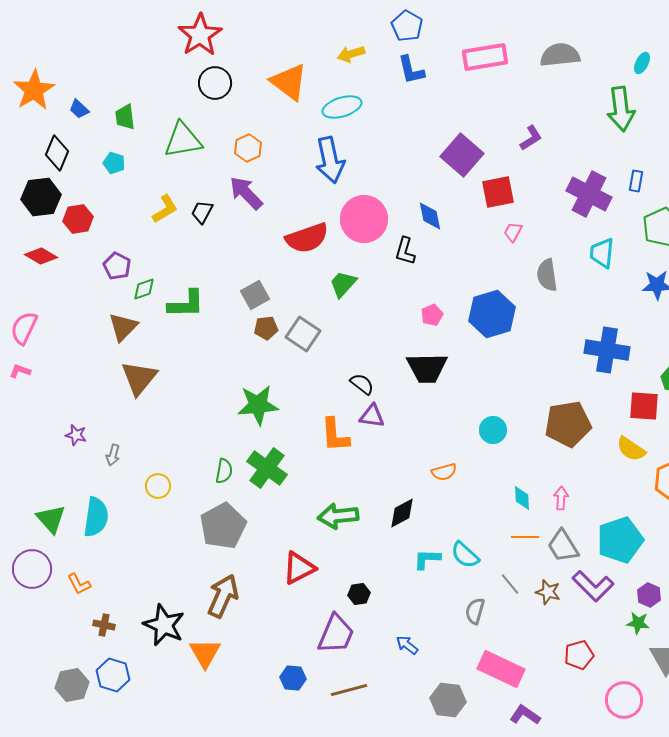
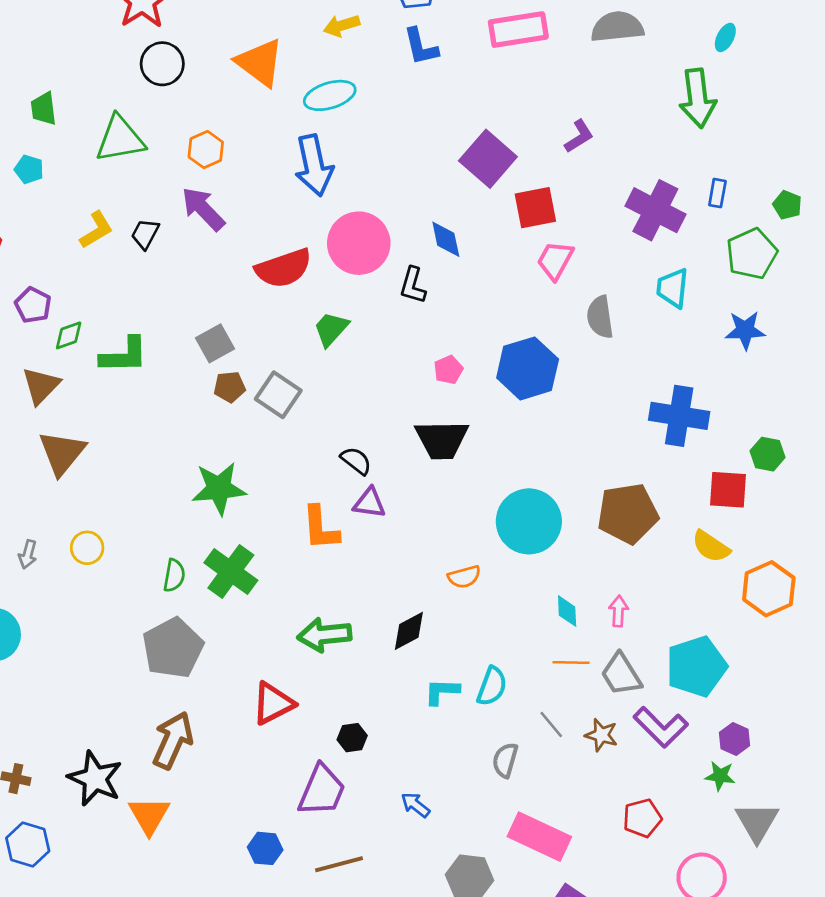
pink trapezoid: (513, 232) -> (555, 260), size x1.5
cyan circle: (493, 430) -> (529, 521), size x1.8
yellow circle: (158, 486) -> (87, 548), moved
cyan semicircle: (465, 555) -> (492, 686), turned -112

